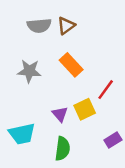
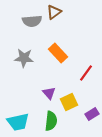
brown triangle: (66, 26) -> (54, 12), moved
yellow square: (85, 109) -> (69, 102), moved
cyan trapezoid: (22, 134) -> (18, 122), moved

